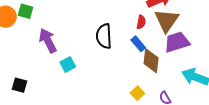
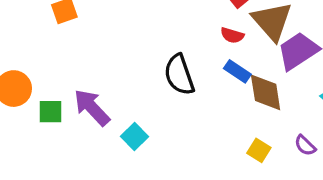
green square: (26, 11) -> (50, 112), moved
red semicircle: (141, 22) -> (232, 35), turned 112

